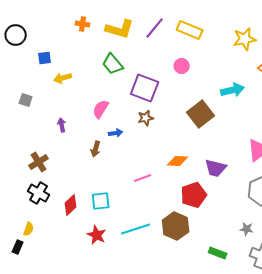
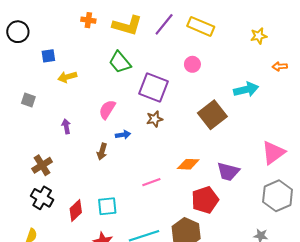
yellow star: (245, 39) -> (259, 36), size x0.7

